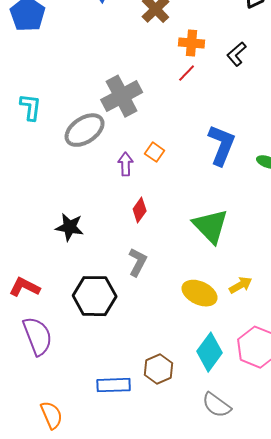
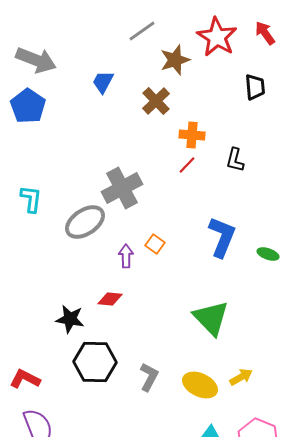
black L-shape: (237, 54) -> (235, 160), moved, turned -35
red diamond: (140, 210) -> (110, 299), moved, turned 60
gray L-shape: (138, 262) -> (149, 377), moved
black hexagon: (95, 296) -> (95, 362), moved

